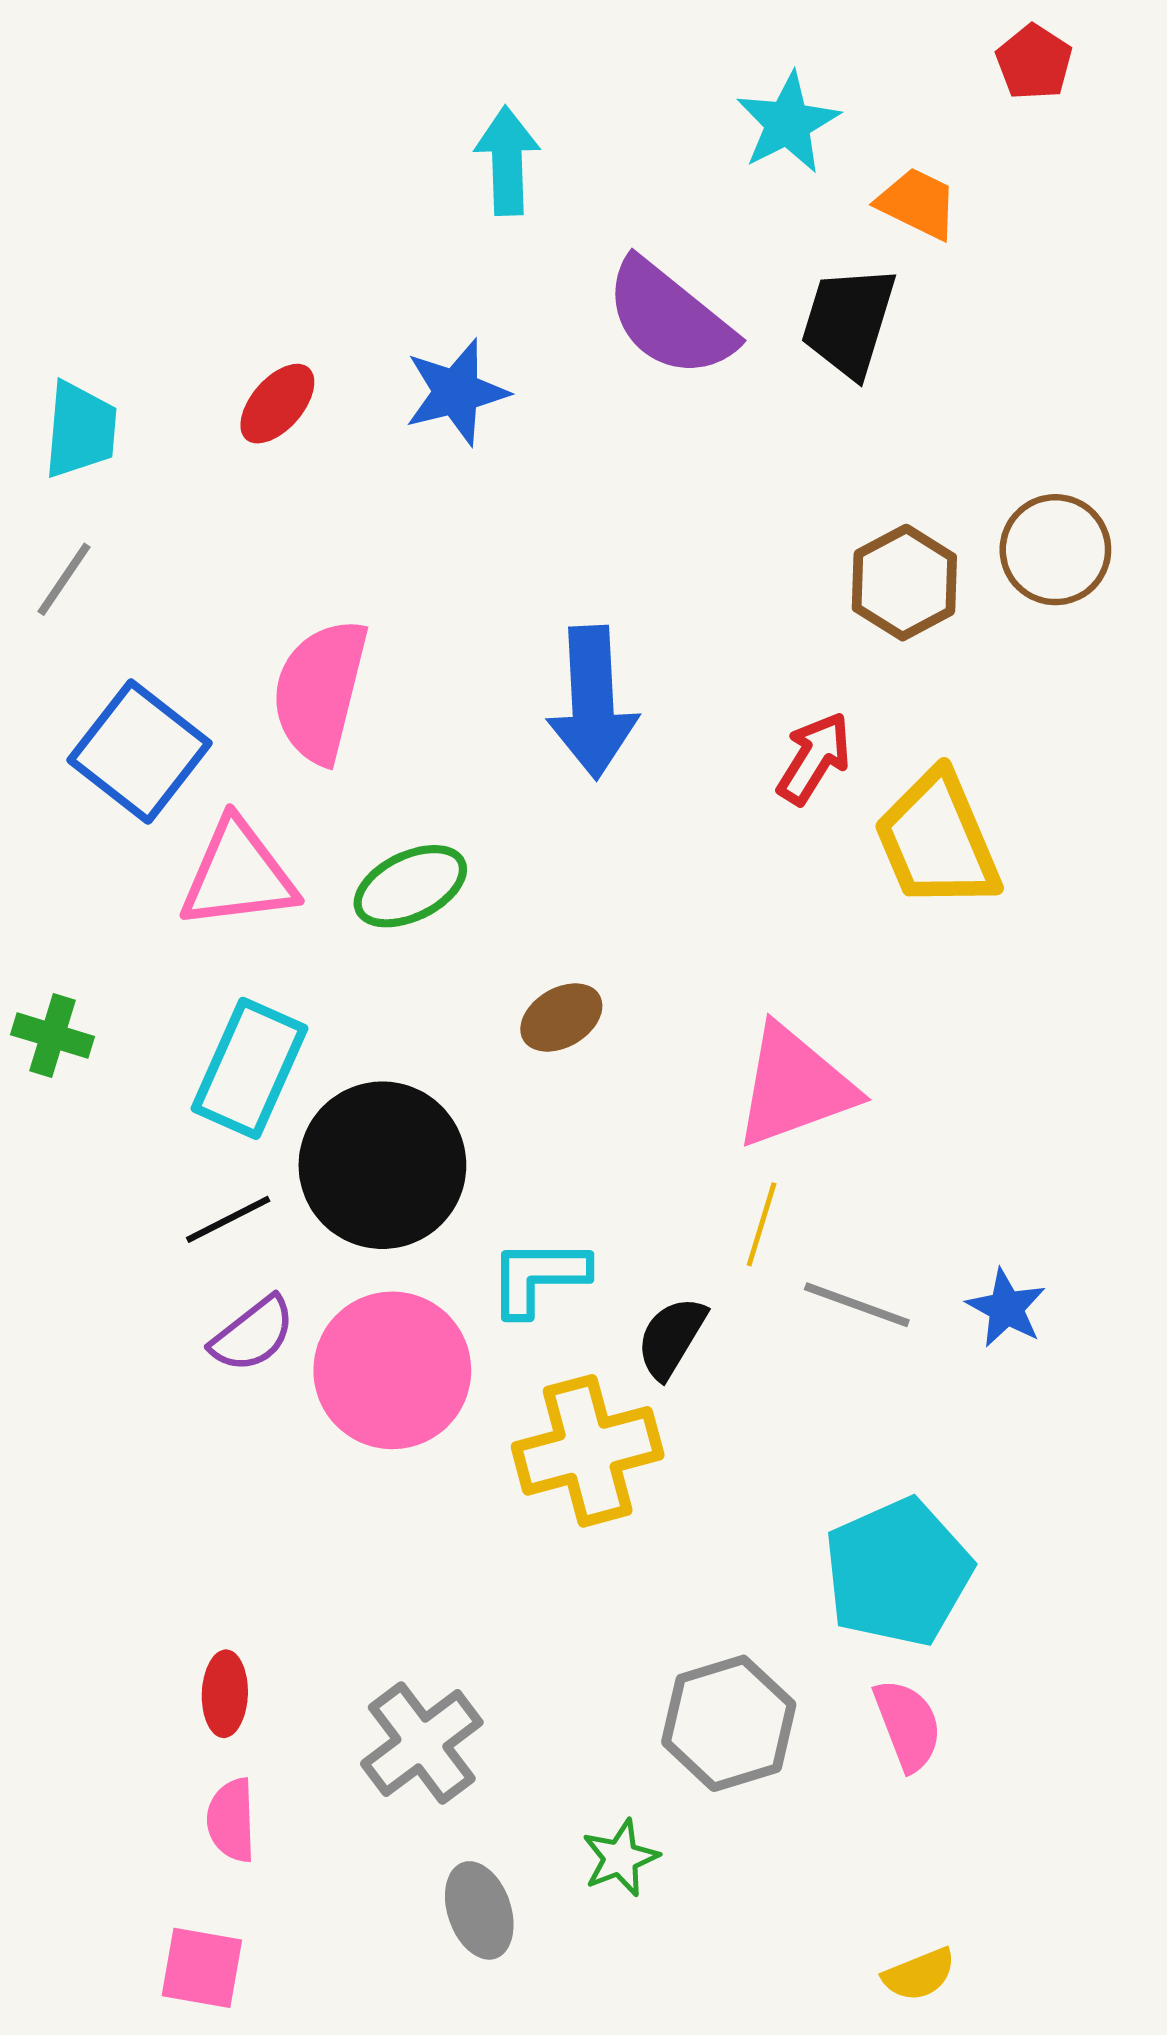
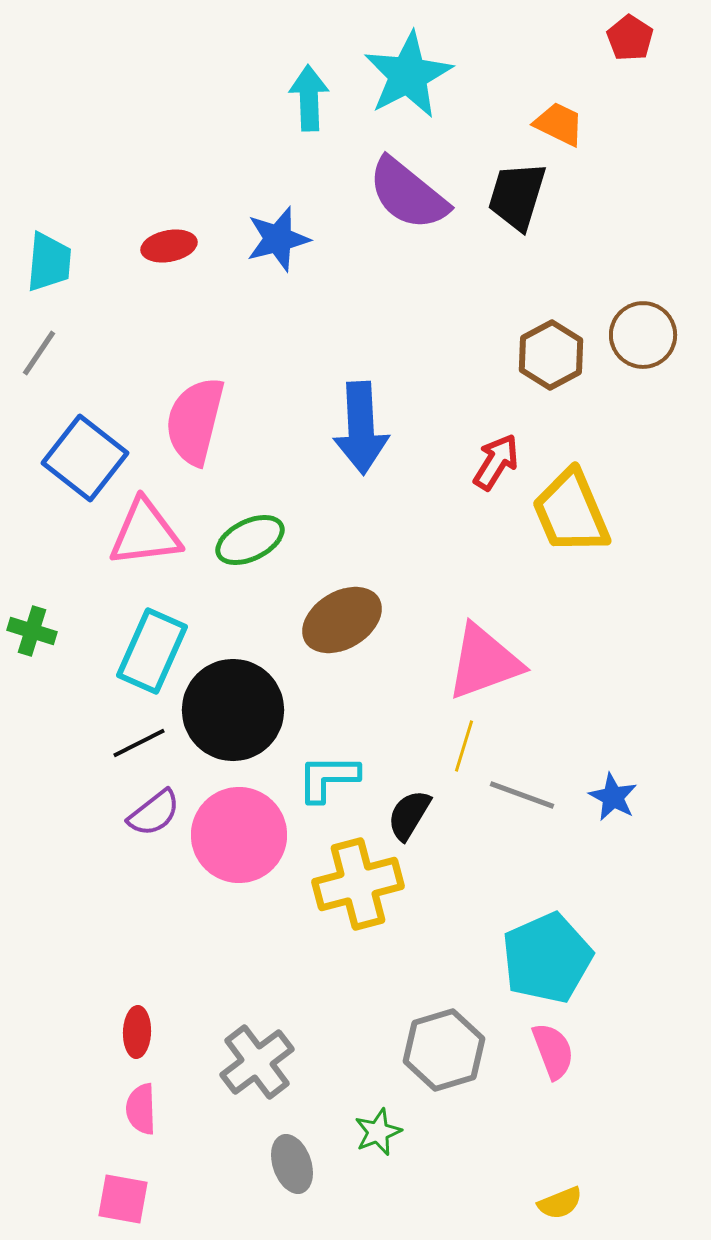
cyan star: (788, 123) -> (408, 75), moved, size x1.4
red ellipse: (277, 404) -> (169, 246), turned 38
brown ellipse: (561, 1018) -> (342, 620), size x1.6

